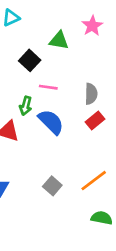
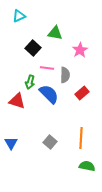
pink star: (92, 26) -> (80, 50), moved
gray semicircle: (91, 94) -> (65, 75), moved
orange line: (94, 181) -> (81, 138), turned -50

